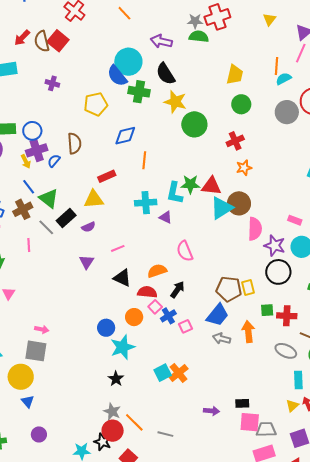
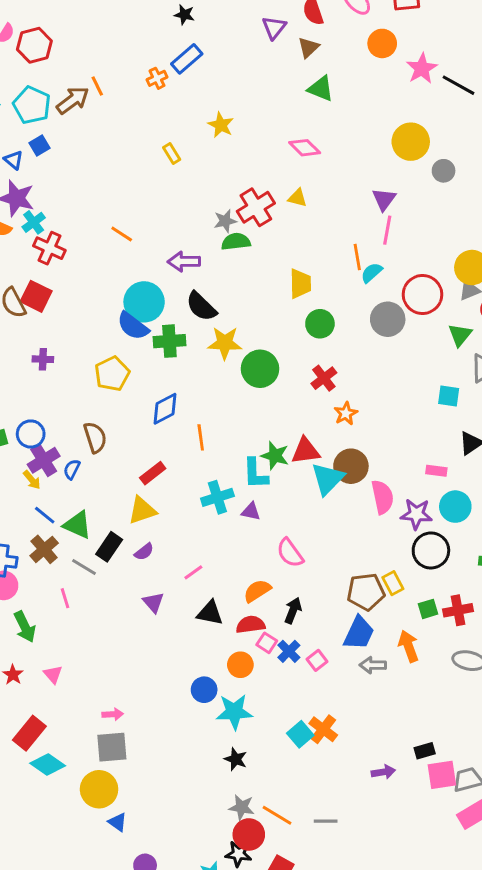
yellow triangle: (269, 19) -> (297, 198), moved, turned -40
green star: (190, 184) -> (275, 456), turned 30
cyan star: (123, 347) -> (234, 712), turned 30

